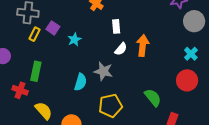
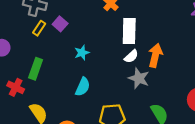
white rectangle: (116, 26) -> (129, 31), size x1.6
cyan star: (74, 39) -> (82, 53), moved
gray star: (103, 71) -> (139, 78), moved

